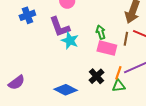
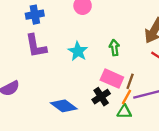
purple L-shape: (60, 27) -> (36, 46), moved
brown line: (126, 39) -> (130, 81), moved
pink rectangle: (107, 48) -> (112, 79), moved

